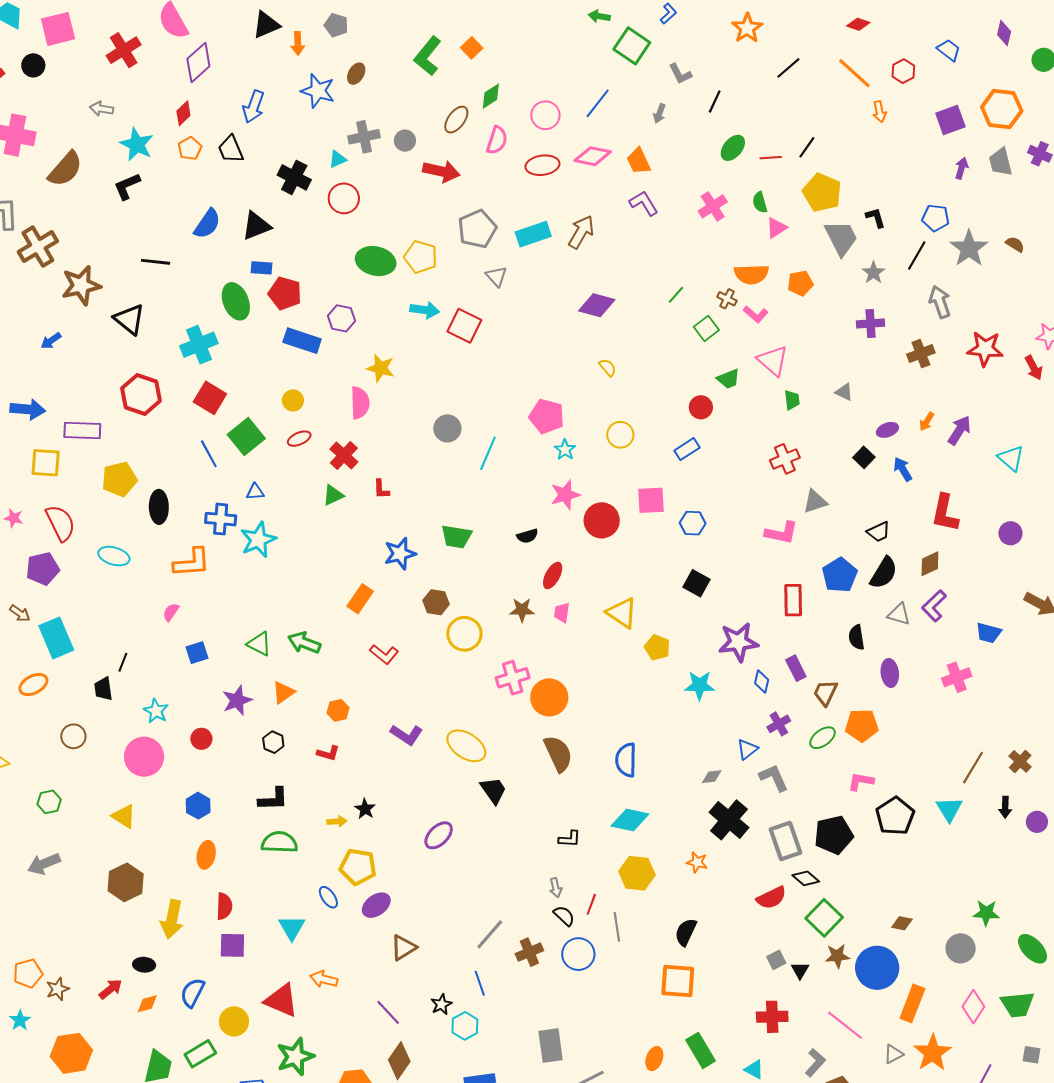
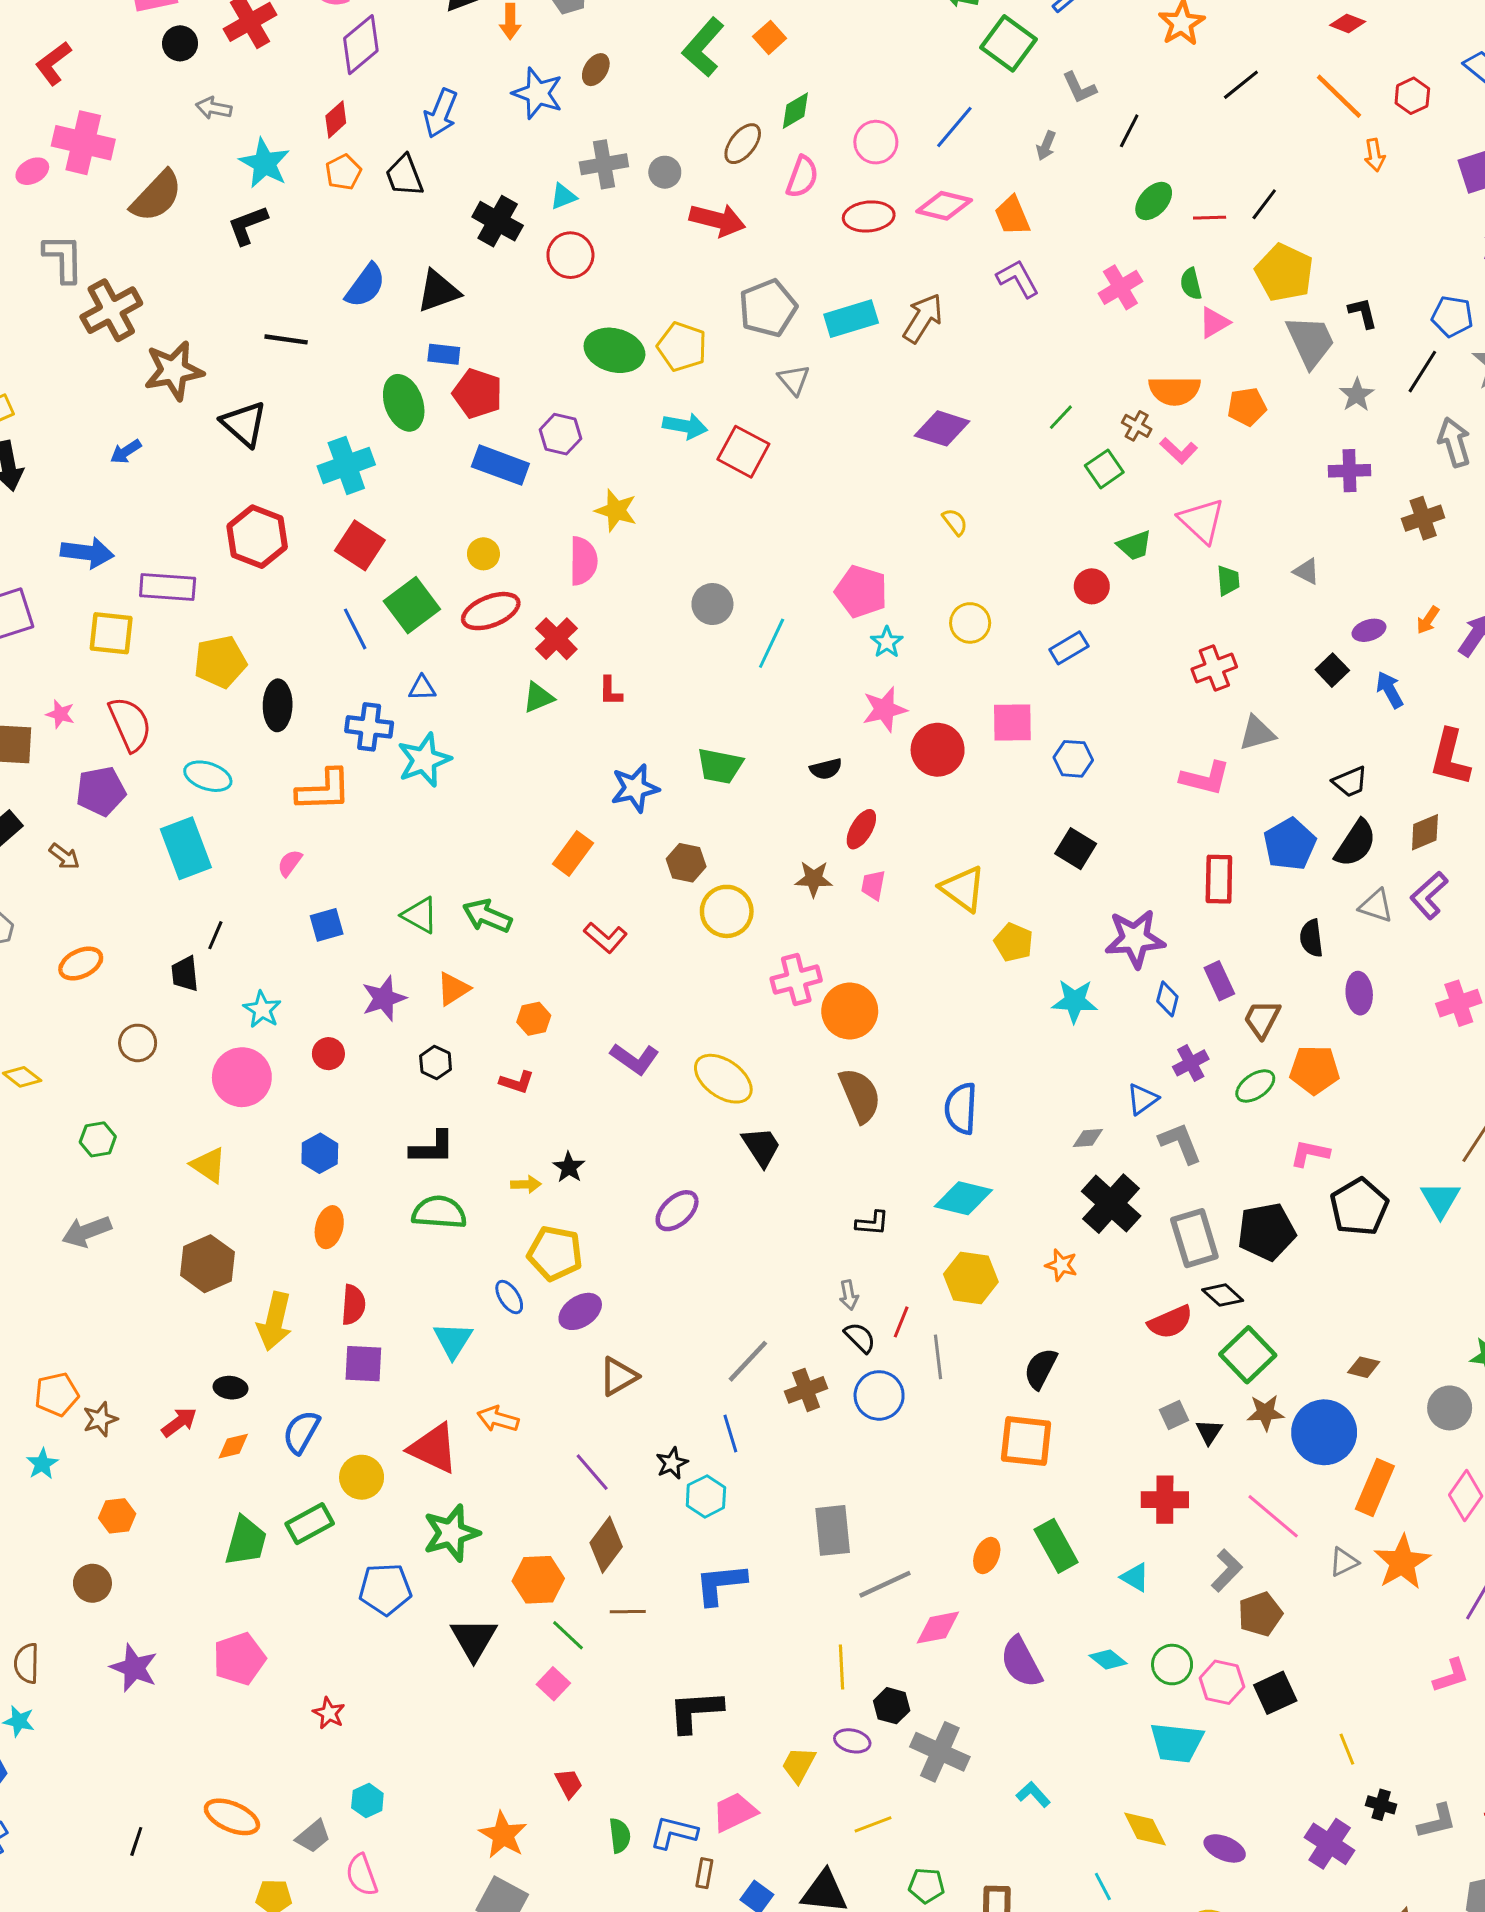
black circle: (33, 65) -> (180, 43), moved
red ellipse: (299, 439) -> (491, 611), size x1.6
cyan rectangle: (56, 638) -> (186, 848), moved
orange hexagon: (71, 1053) -> (117, 1516), size x0.6

